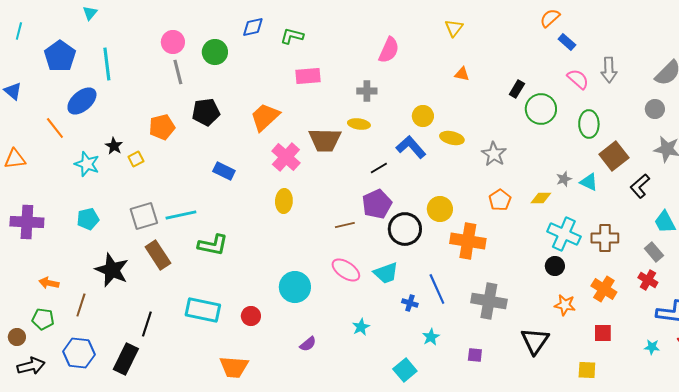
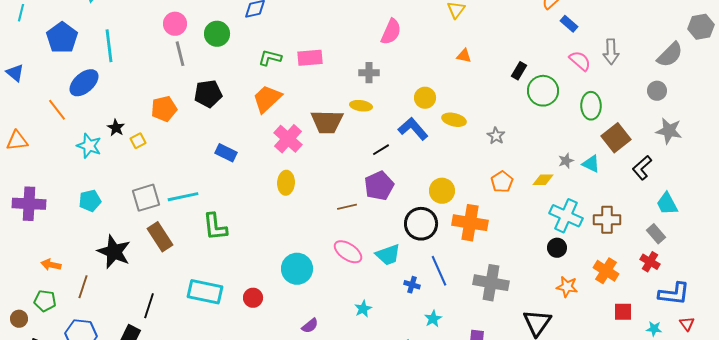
green L-shape: (292, 36) -> (270, 58), moved
gray star: (494, 154) -> (496, 136), size x0.7
black circle: (405, 229) -> (421, 224), moved
green L-shape: (213, 245) -> (215, 227), turned 72
red square: (603, 333) -> (623, 312), moved

